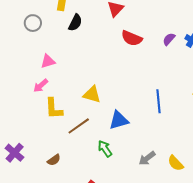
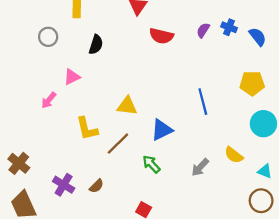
black semicircle: (75, 23) -> (96, 45), moved
pink arrow: (41, 86) -> (49, 100), moved
purple cross: (15, 153) -> (64, 185), moved
yellow semicircle: (176, 163) -> (234, 155), moved

